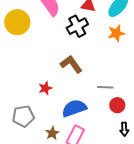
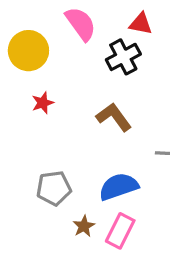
red star: (45, 88) -> (43, 103), moved
gray pentagon: (23, 116) -> (54, 188), moved

